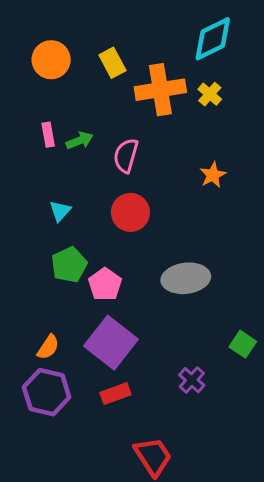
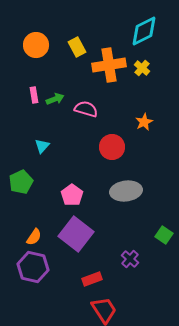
pink semicircle: (126, 156) -> (86, 109), turned 90
red circle: (130, 212) -> (112, 147), moved
green pentagon: (69, 265) -> (21, 182), moved
red rectangle: (115, 394) -> (92, 279), moved

